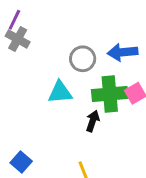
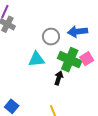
green cross: (110, 94) -> (70, 60), turned 30

